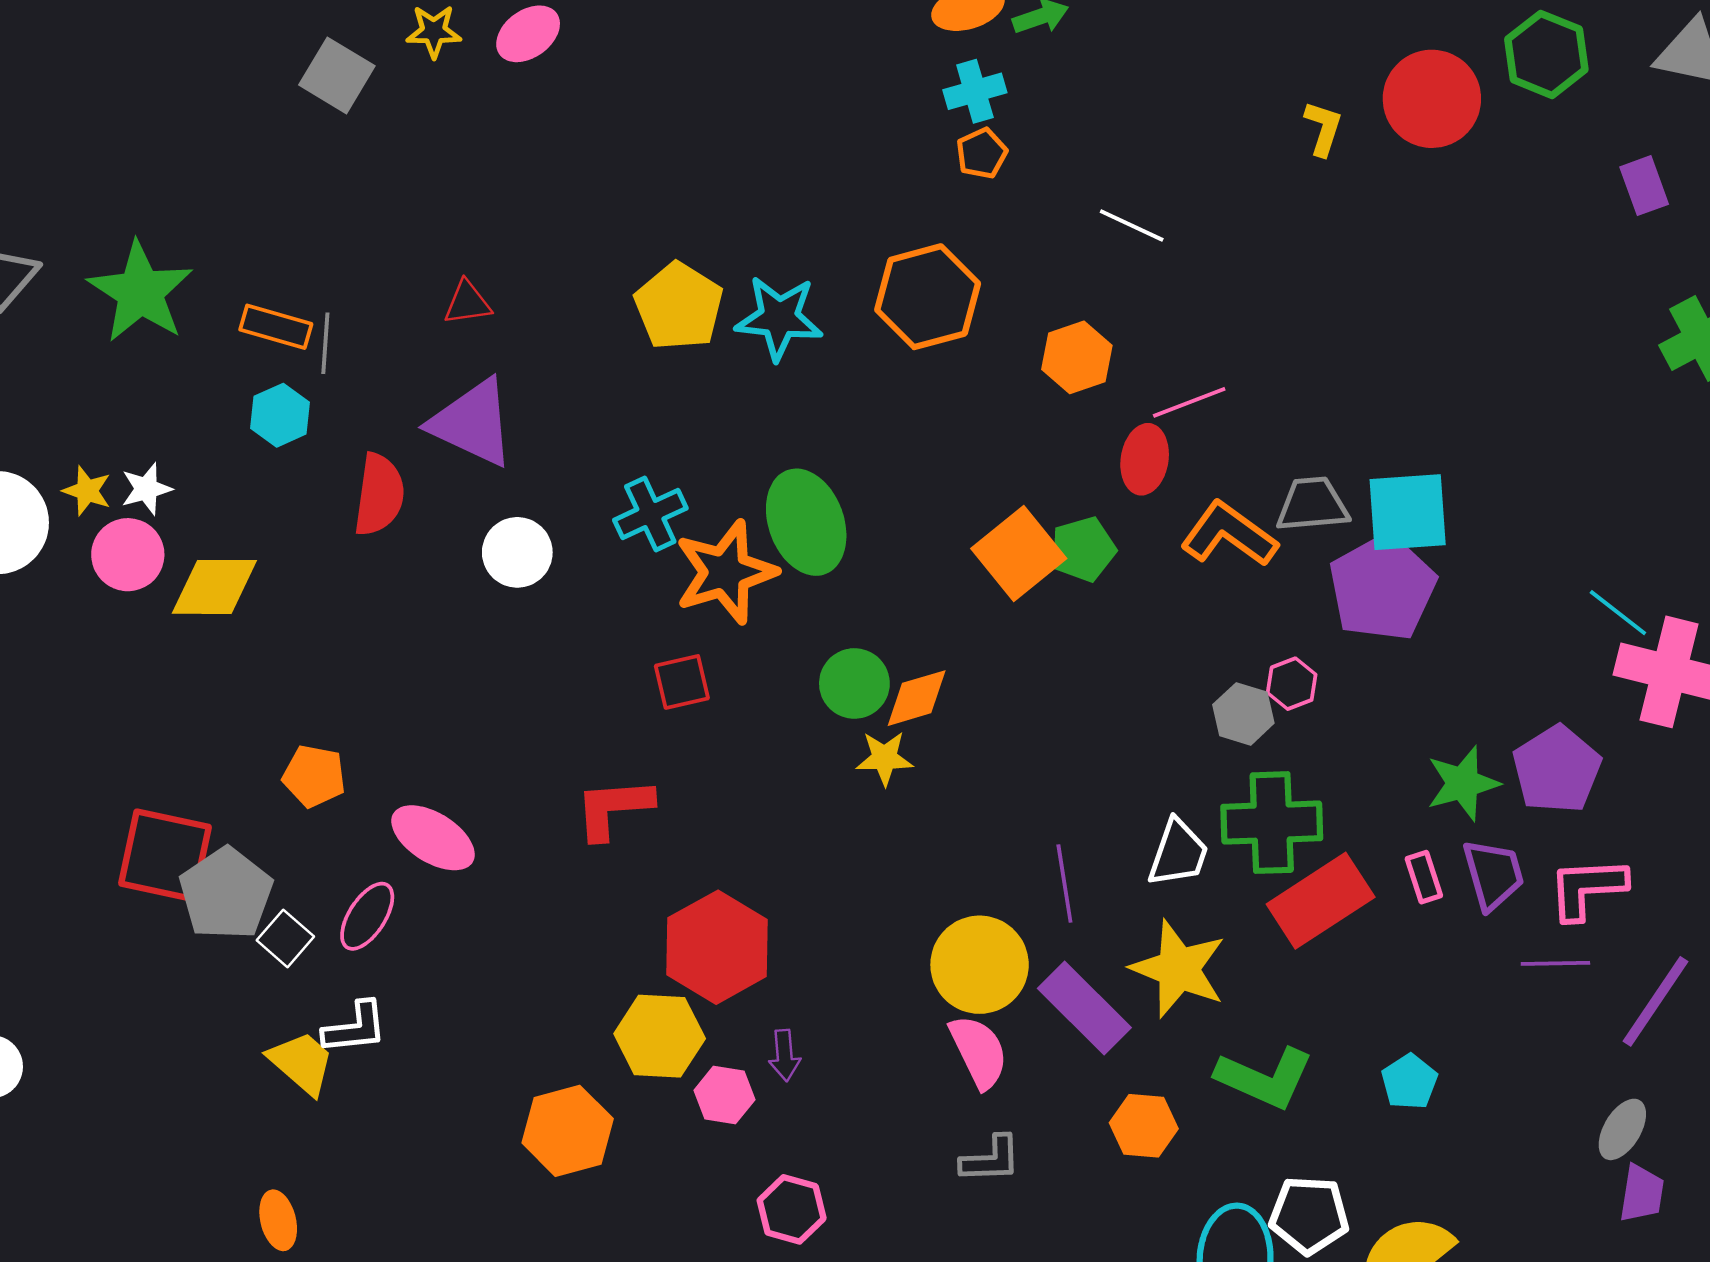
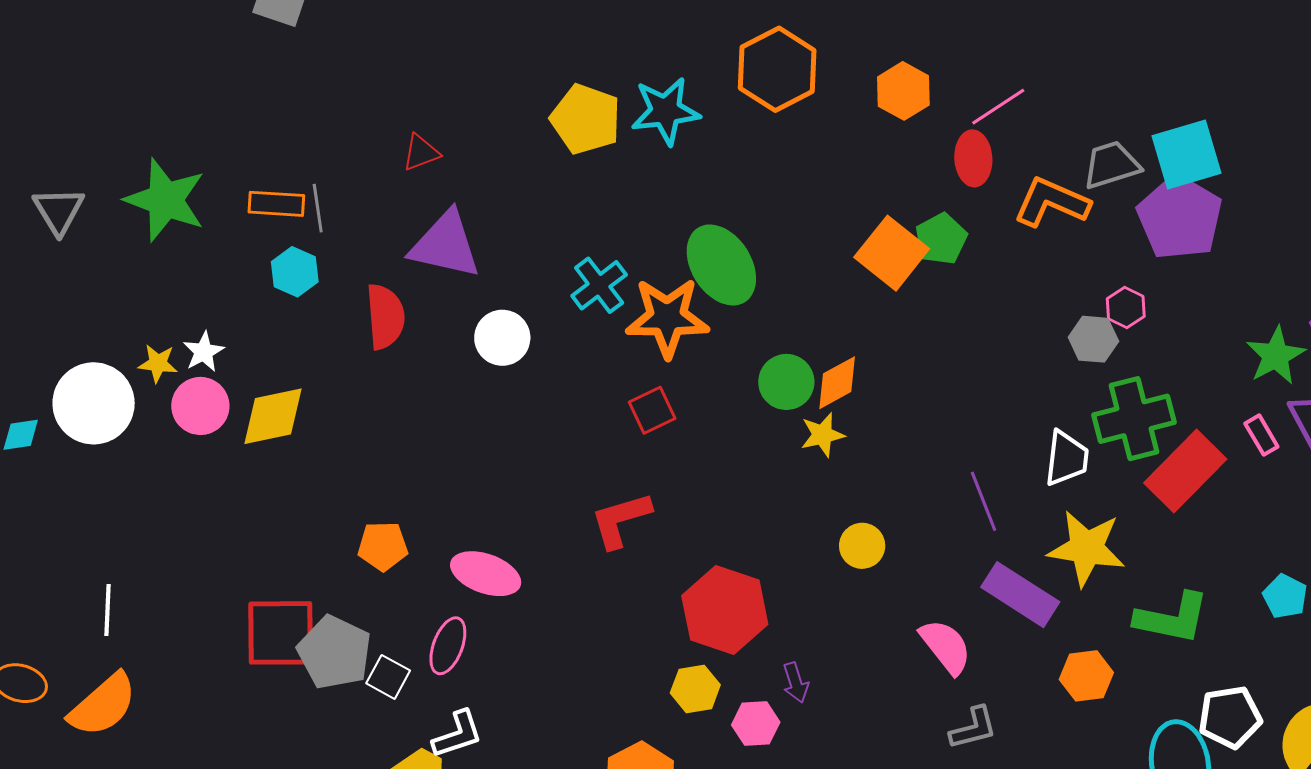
orange star: (725, 572) -> (667, 318), turned 30
yellow circle: (980, 965) -> (862, 546), moved, size x0.6
yellow hexagon: (660, 1036) -> (695, 689), size x0.7

